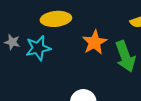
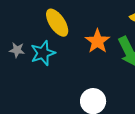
yellow ellipse: (56, 19) -> (57, 23), turned 68

